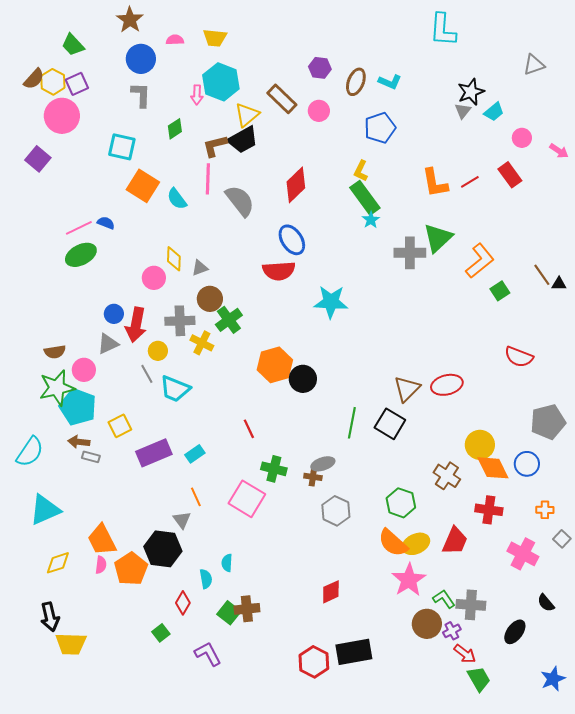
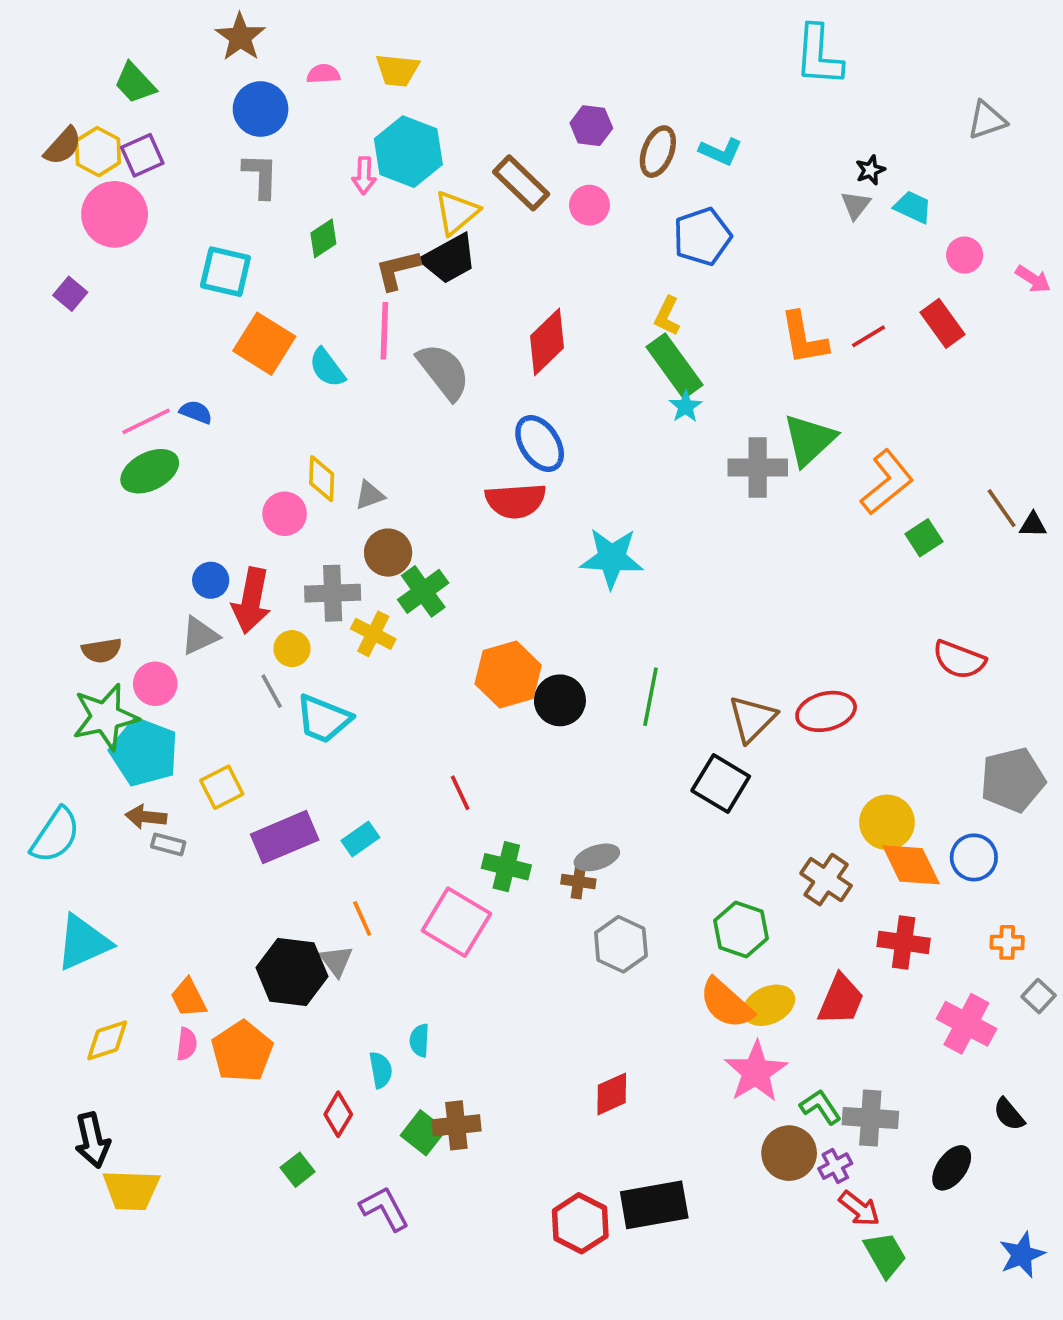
black star: (471, 92) -> (870, 170), size x0.6
cyan trapezoid: (494, 112) -> (913, 207), turned -115
purple square: (38, 159) -> (70, 294), size x0.7
green line: (352, 423) -> (650, 697), moved
orange trapezoid: (102, 540) -> (188, 998), size x0.7
black hexagon: (163, 549) -> (292, 972), moved

